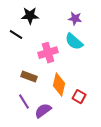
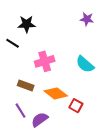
purple star: (75, 19) -> (87, 19), moved
cyan semicircle: (74, 42) -> (85, 64), moved
orange diamond: (59, 85) -> (56, 93), turned -65

